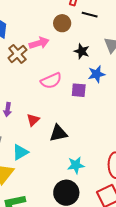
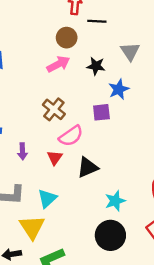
pink arrow: (39, 43) -> (58, 64), moved
brown cross: (17, 54) -> (54, 109), moved
pink semicircle: (51, 81) -> (71, 136), moved

